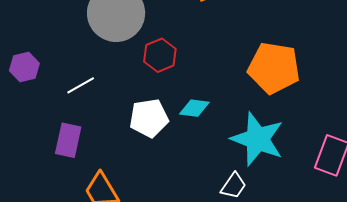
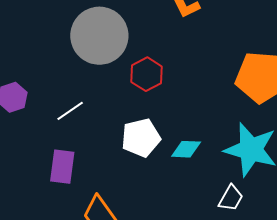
cyan diamond: (194, 108) -> (186, 149), moved

